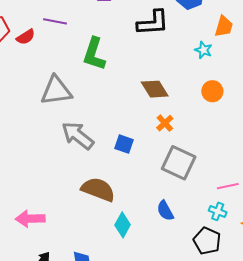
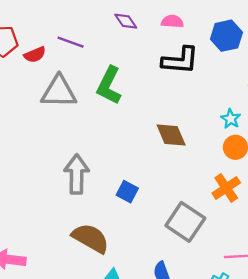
cyan star: (203, 50) -> (231, 119), moved
gray triangle: (56, 91) -> (59, 92), moved
orange cross: (165, 123) -> (226, 188), moved, size x1.4
gray arrow: (78, 136) -> (77, 174), turned 44

